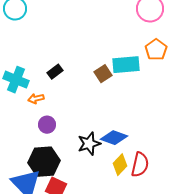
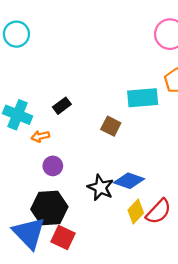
brown square: (103, 74) -> (111, 126), moved, turned -30
black star: (89, 144) -> (101, 188), turned -30
red semicircle: (140, 165) -> (159, 211), turned 30

